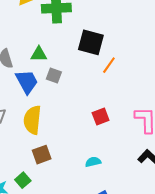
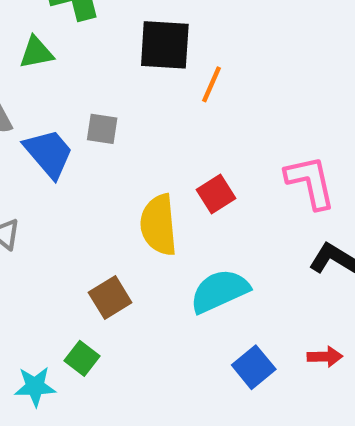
green triangle: (39, 54) -> (36, 53), moved
yellow semicircle: (32, 120) -> (159, 225), moved
cyan semicircle: (93, 162) -> (220, 291), size x1.8

